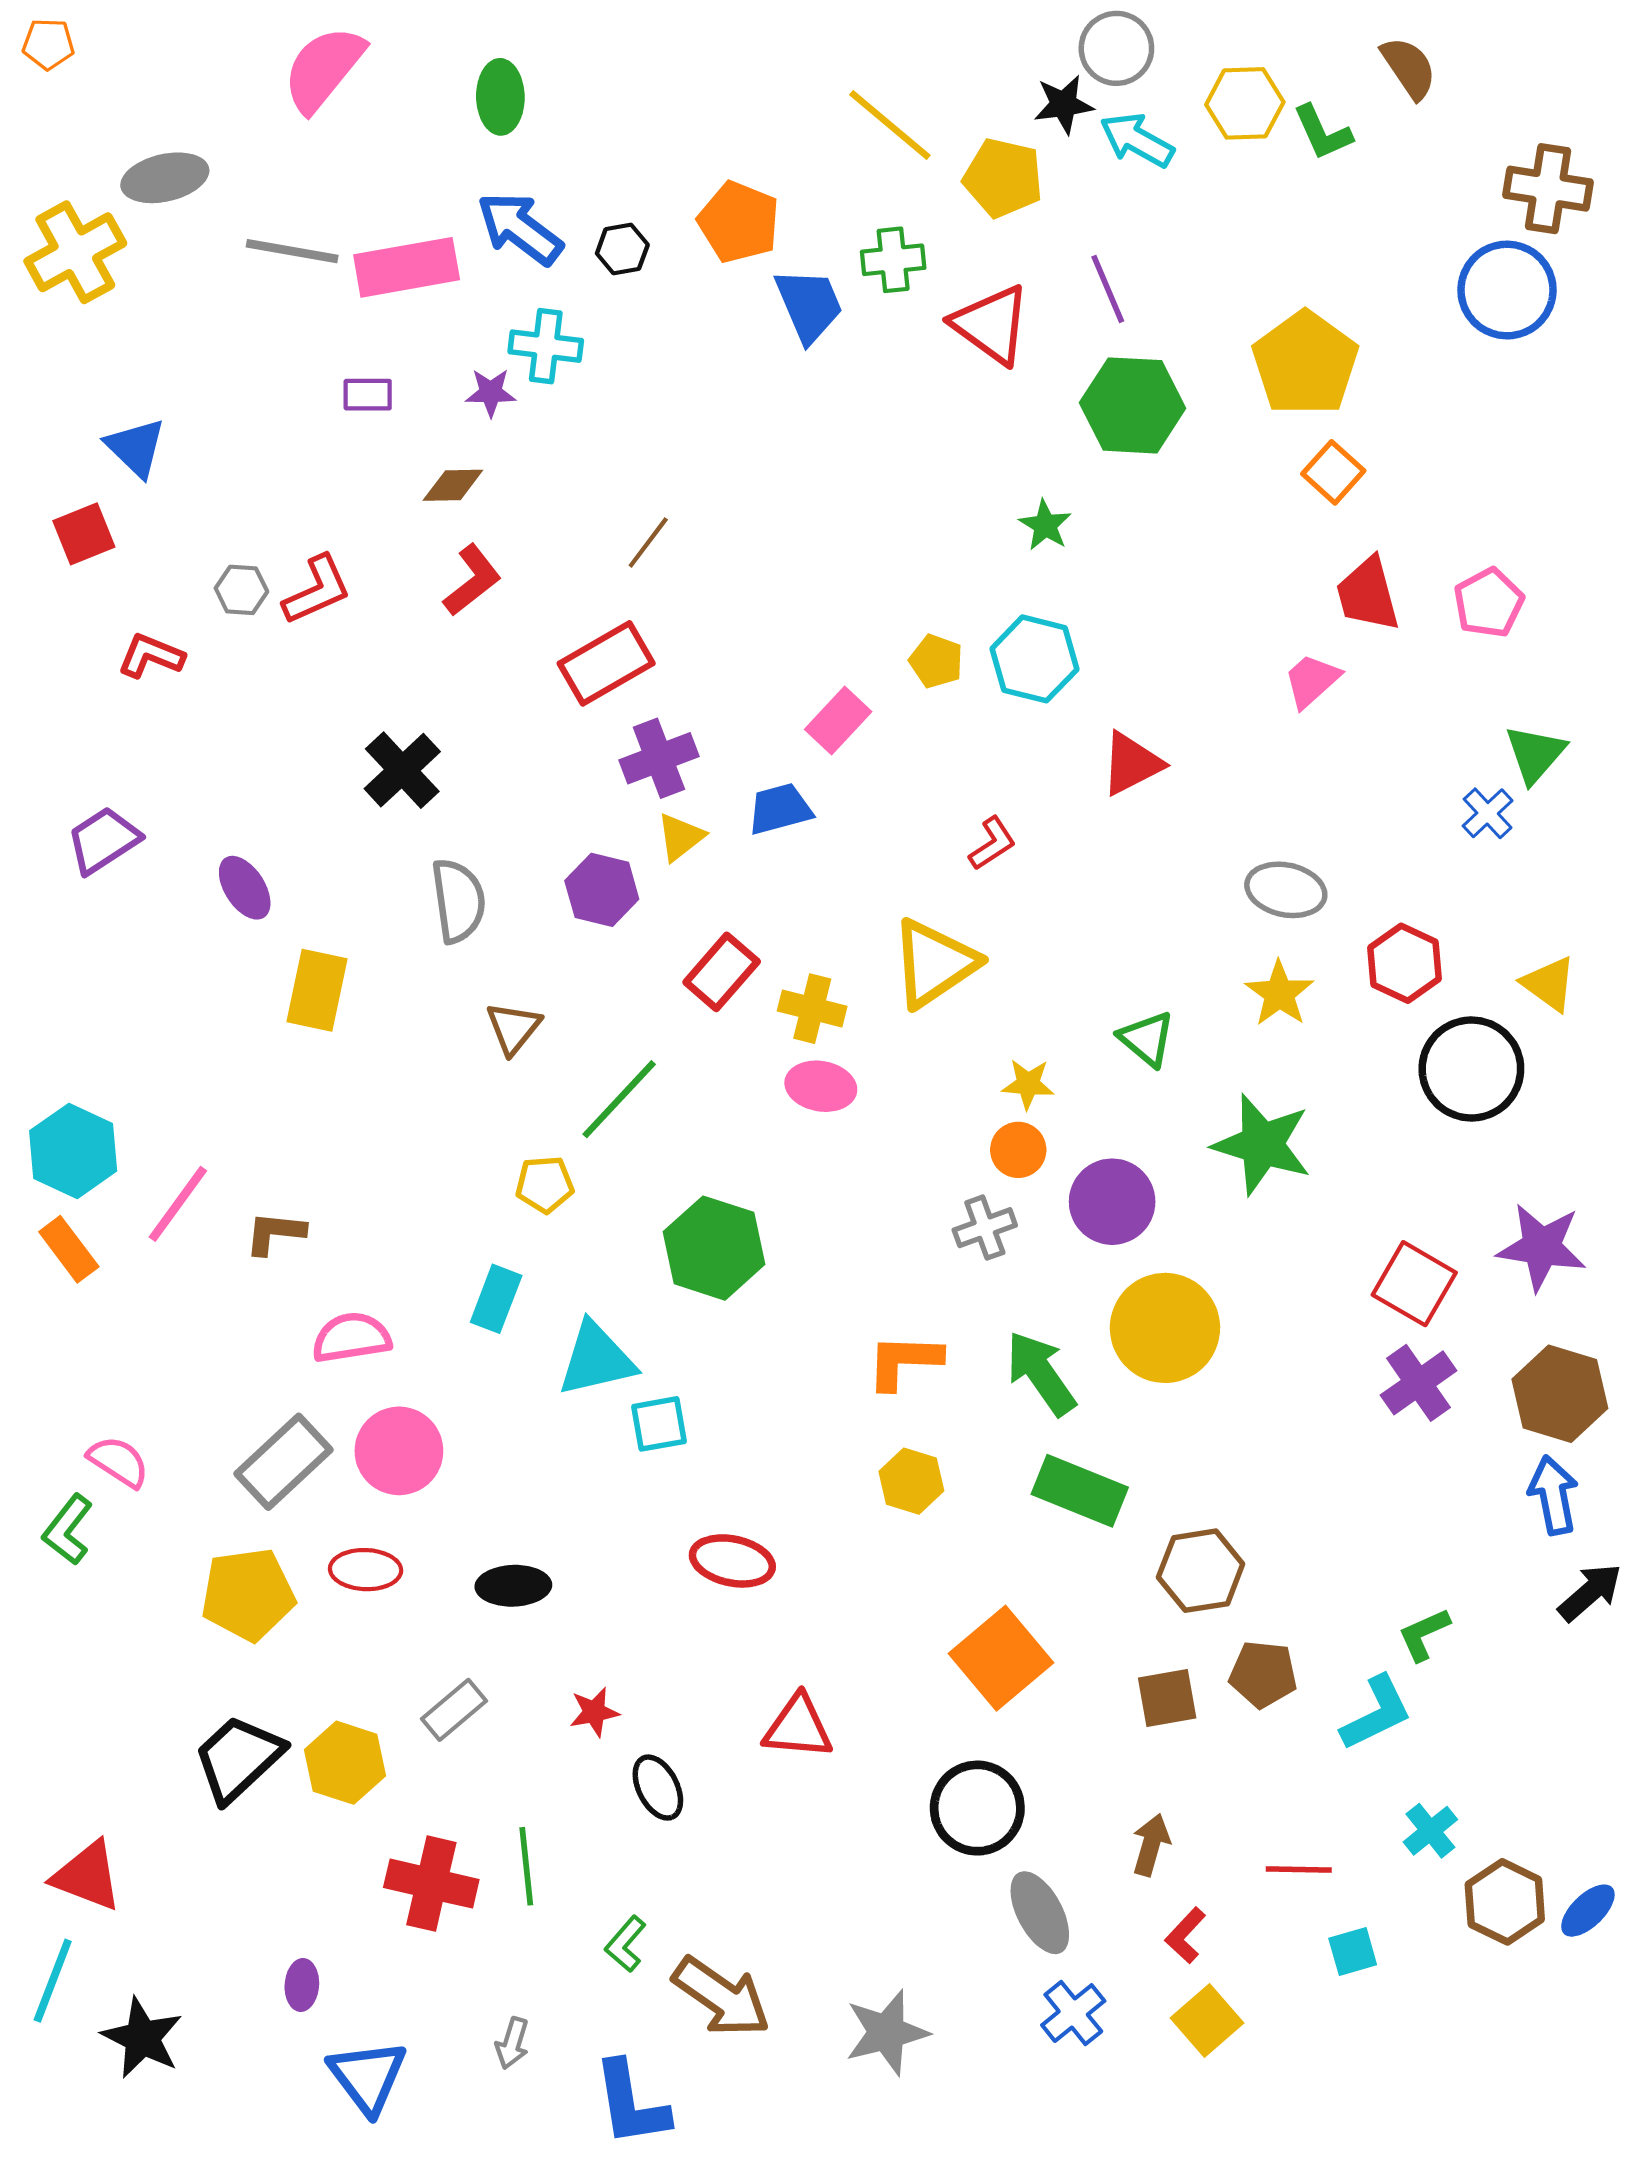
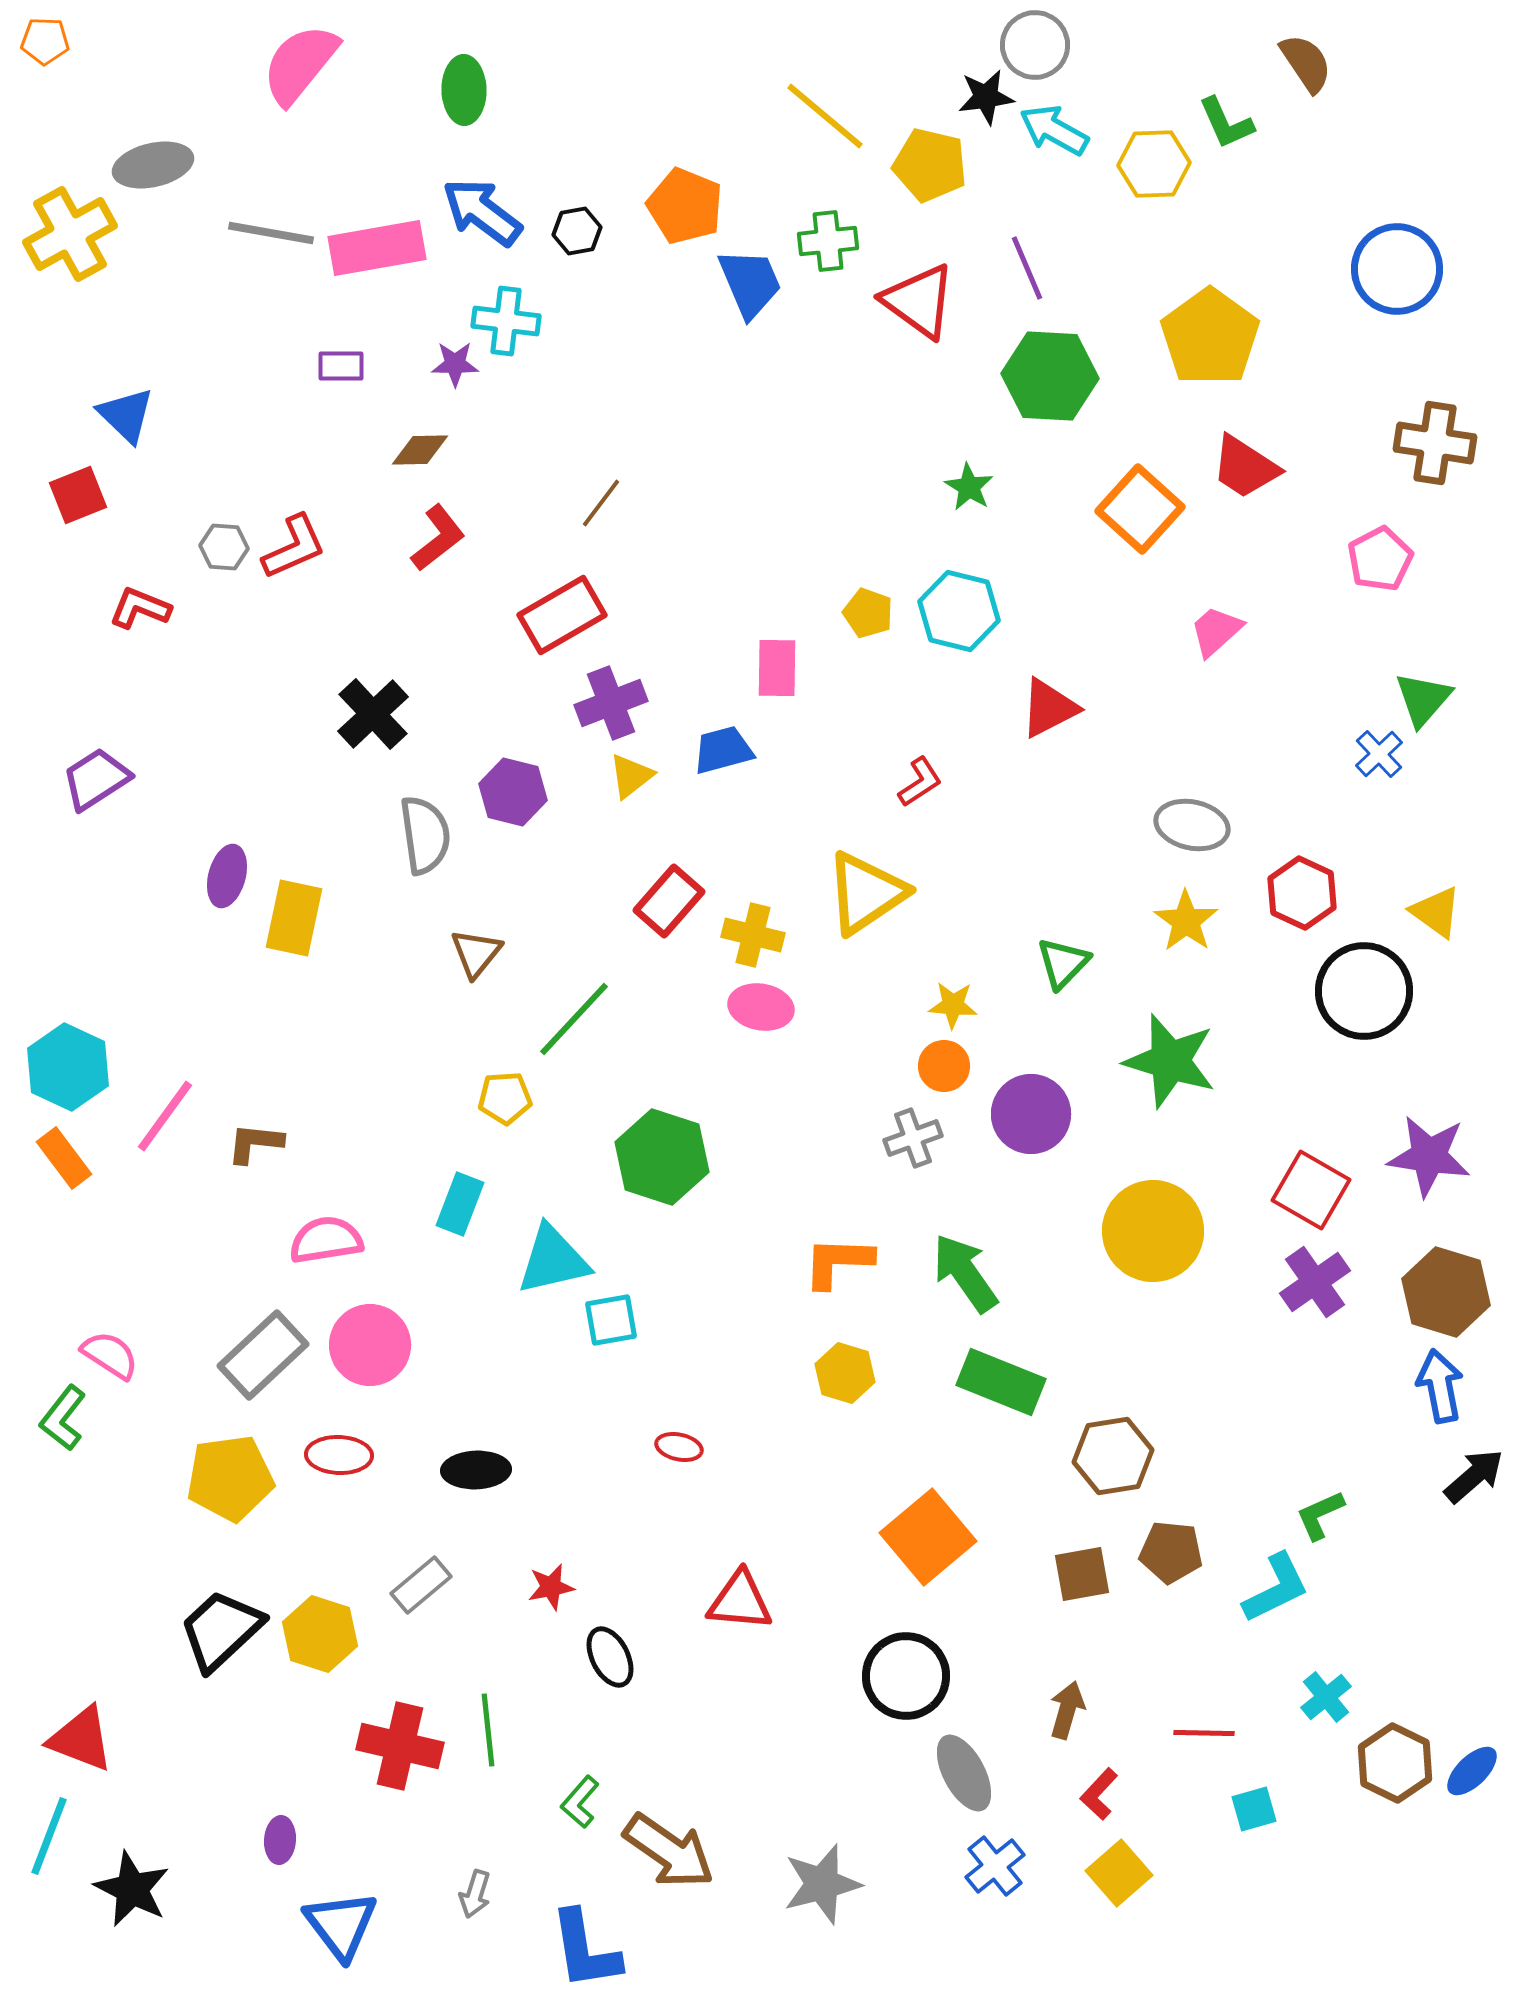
yellow hexagon: (1245, 103) -> (1154, 164), moved
brown cross: (1548, 189) -> (1435, 443), moved
orange square: (1333, 472) -> (1140, 509), moved, size x1.5
red trapezoid: (1368, 594) -> (1245, 467), moved, turned -42
pink rectangle: (838, 720) -> (777, 668), turned -42
purple ellipse: (245, 888) -> (227, 876), moved, turned 48
purple hexagon: (602, 890) -> (513, 792), moved
green triangle: (1147, 1039) -> (1063, 963), turned 34
yellow circle: (1165, 1328) -> (1153, 1231), moved
red ellipse: (732, 1561) -> (679, 1447), size x0.6

